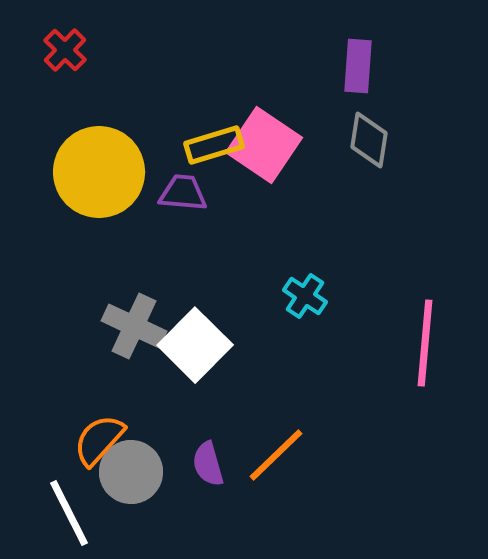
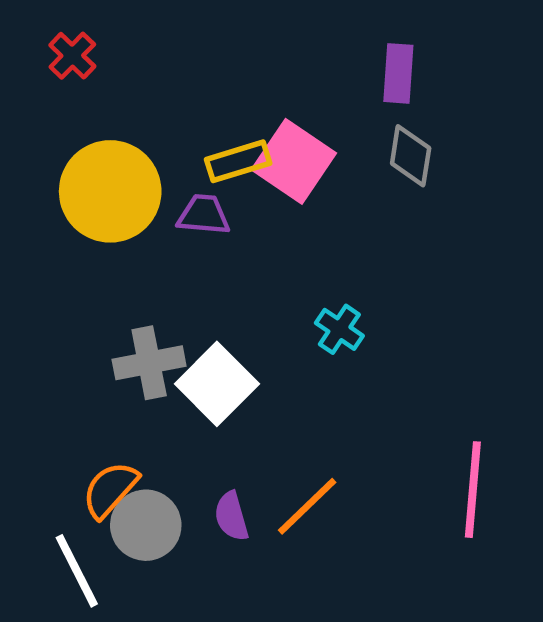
gray cross: (134, 326) -> (149, 363), turned -36
pink line: (425, 343) -> (473, 490), moved

